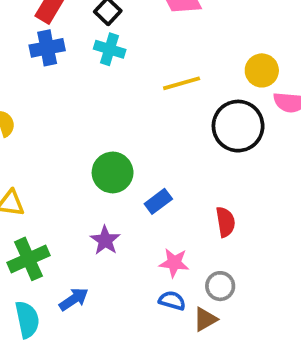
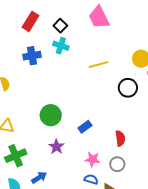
blue cross: (47, 48) -> (32, 56), moved
black circle: (238, 126) -> (128, 88), size x0.7
green circle: (113, 172) -> (51, 115), moved
gray circle: (220, 286) -> (117, 164), moved

